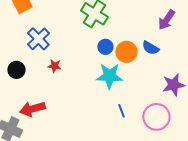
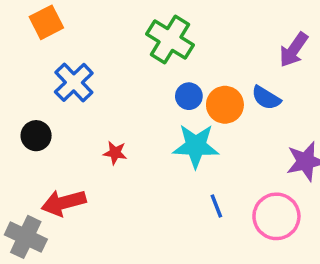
red star: (54, 66) -> (115, 153), moved

